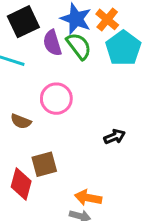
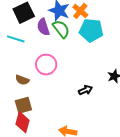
cyan pentagon: (123, 48) -> (91, 30), turned -30
brown square: (44, 164) -> (23, 105), moved

